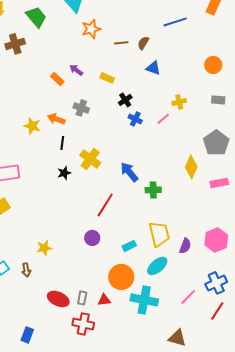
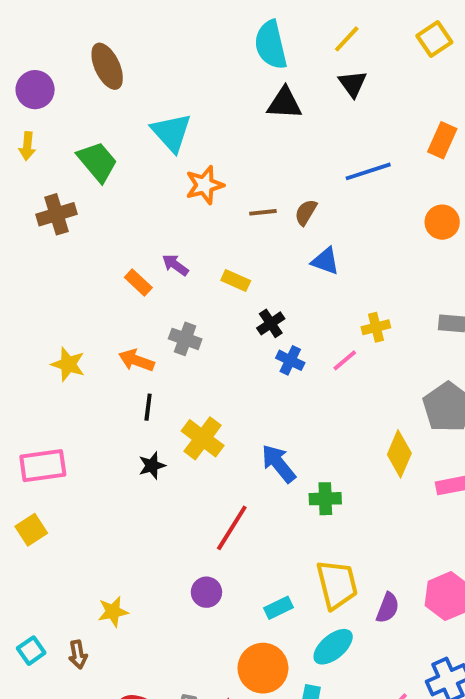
orange circle: (213, 65) -> (442, 222), moved
yellow star: (32, 126) -> (68, 364), moved

